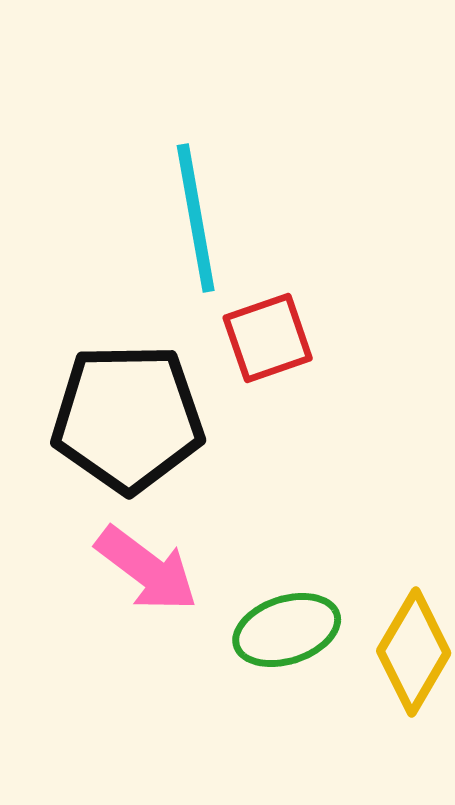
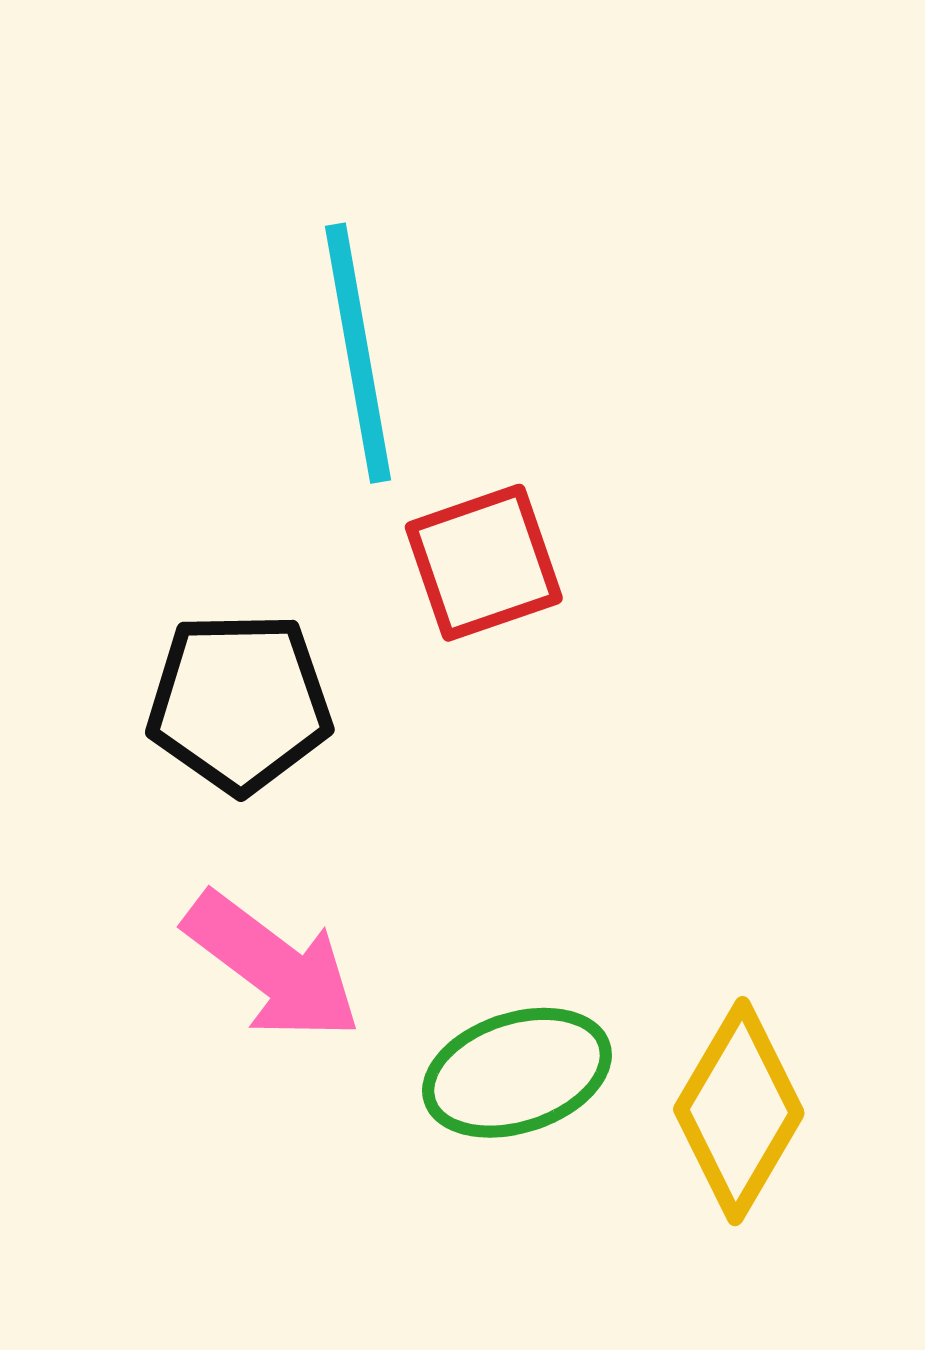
black pentagon: (128, 418) -> (239, 702), size x0.7

